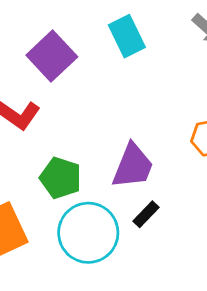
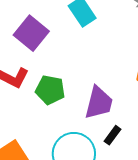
green pentagon: (61, 178) -> (50, 90), moved

